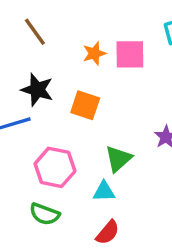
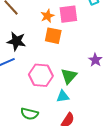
orange square: (85, 105) -> (53, 36), moved
pink hexagon: (55, 167) -> (41, 75), moved

